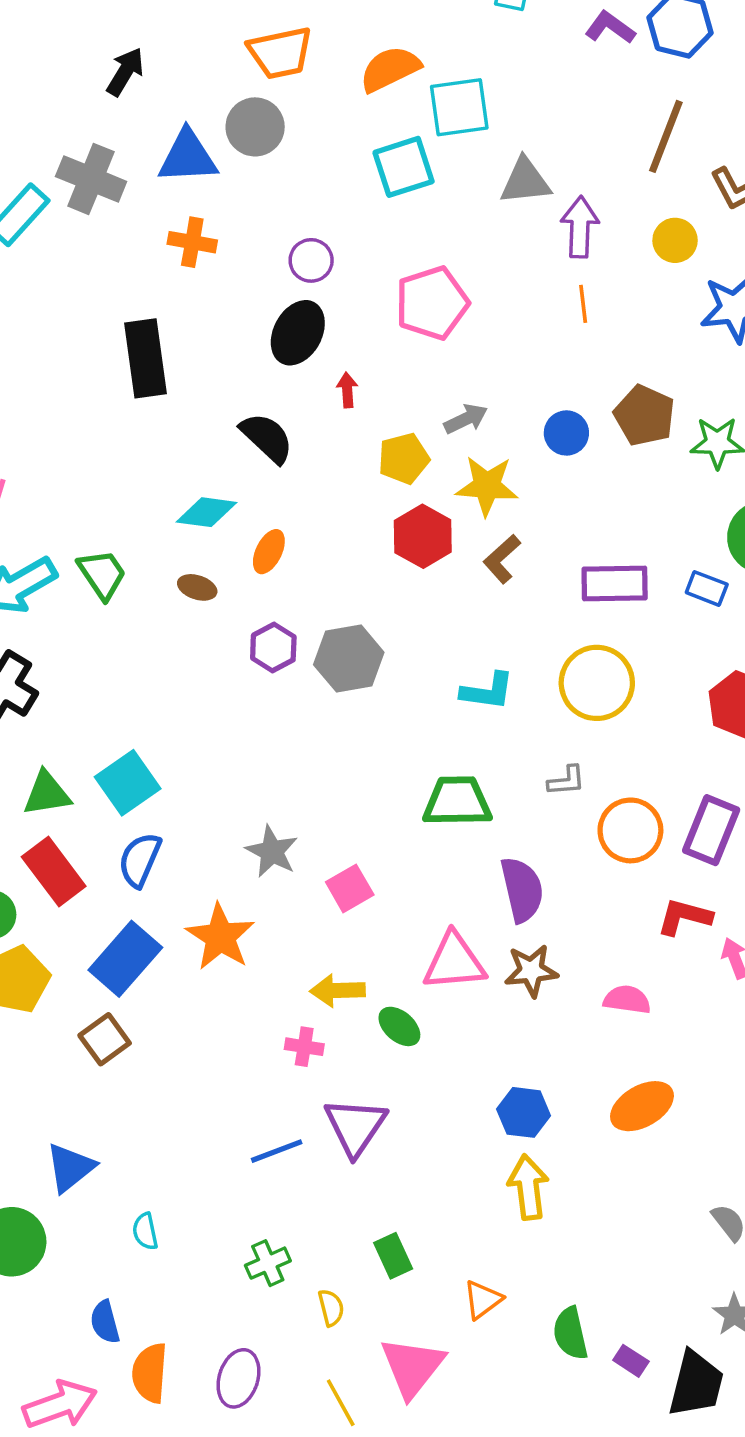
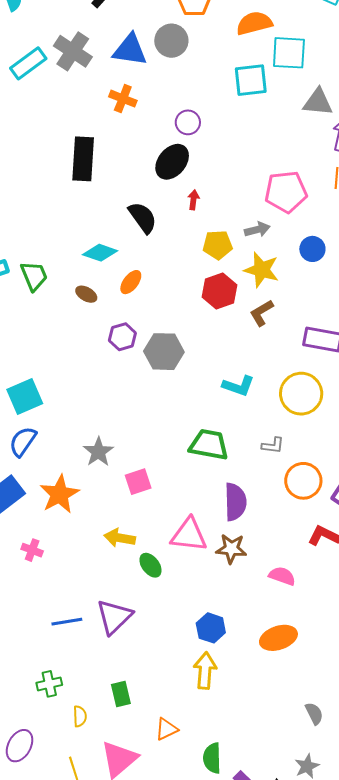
pink pentagon: (432, 303) -> (286, 192), moved
pink cross: (304, 1047) -> (32, 550), moved

